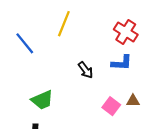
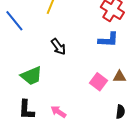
black arrow: (86, 70) -> (58, 47), moved

